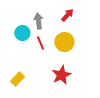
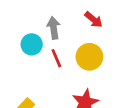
red arrow: (67, 15) -> (94, 20), turned 88

